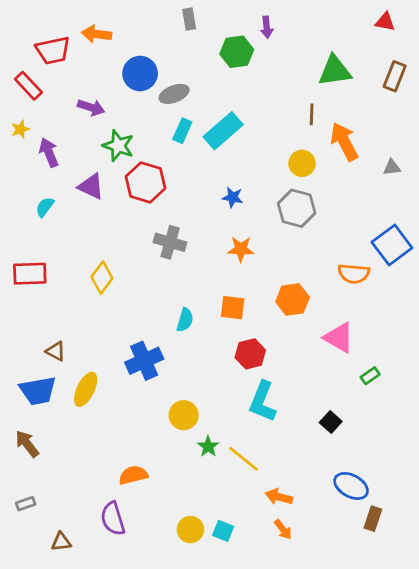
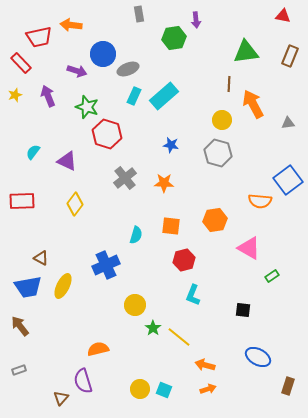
purple arrow: (91, 108) -> (77, 71), moved
purple arrow: (49, 152) -> (48, 96), moved
purple triangle: (91, 186) -> (67, 161), moved
gray cross: (170, 242) -> (125, 178), turned 35
orange star: (241, 249) -> (164, 183), moved
cyan L-shape: (263, 402) -> (193, 295), size x0.7
black square: (331, 422) -> (243, 310), turned -35
brown rectangle: (373, 519) -> (288, 386), moved
orange arrow: (283, 530) -> (208, 389), turned -70
brown triangle: (61, 542) -> (61, 398), moved, turned -42

